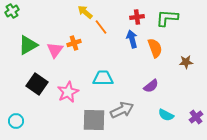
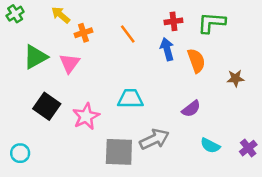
yellow arrow: (85, 12) -> (61, 15), moved
orange cross: (74, 43) -> (83, 33), moved

